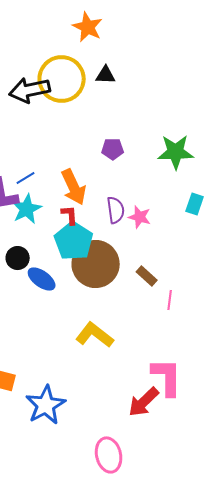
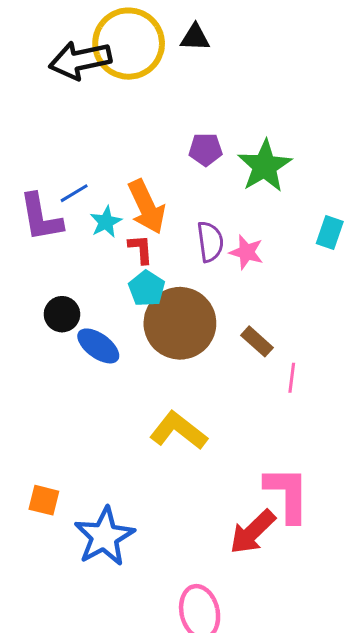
green star: (176, 152) -> (265, 166), moved, turned -30
cyan star: (27, 209) -> (106, 222), moved, size x0.7
cyan pentagon: (74, 241) -> (147, 288), size x0.6

